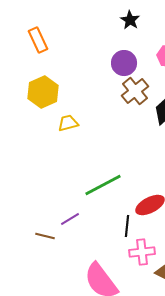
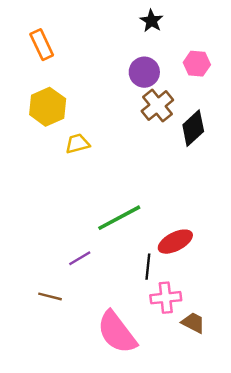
brown line: (45, 236) -> (50, 296), moved

